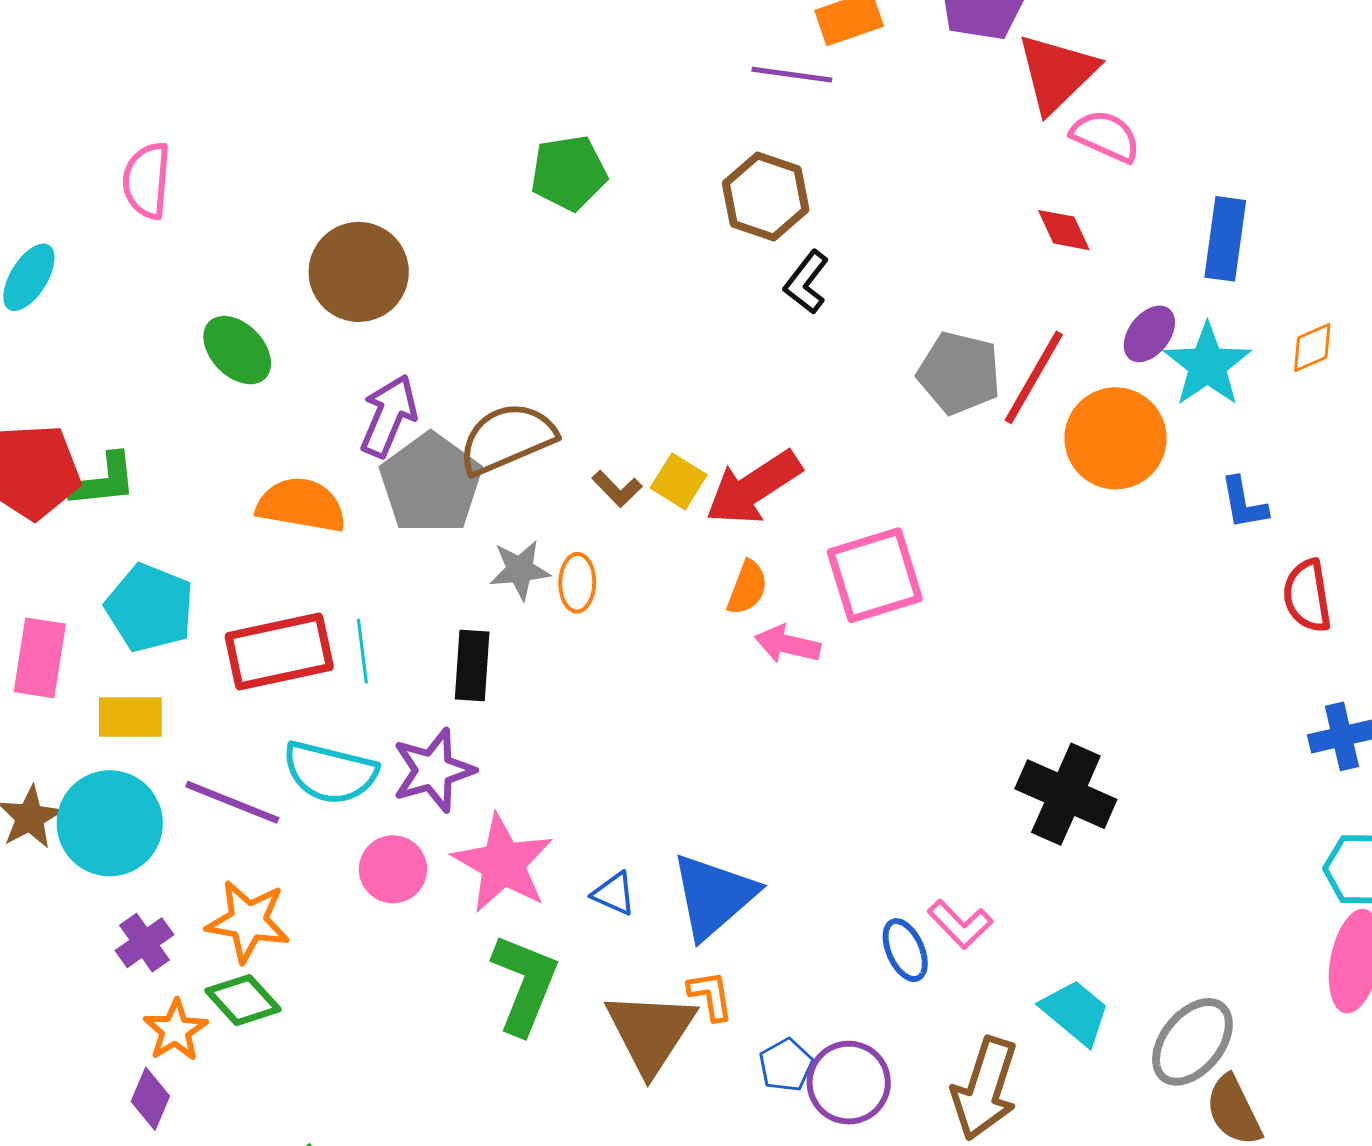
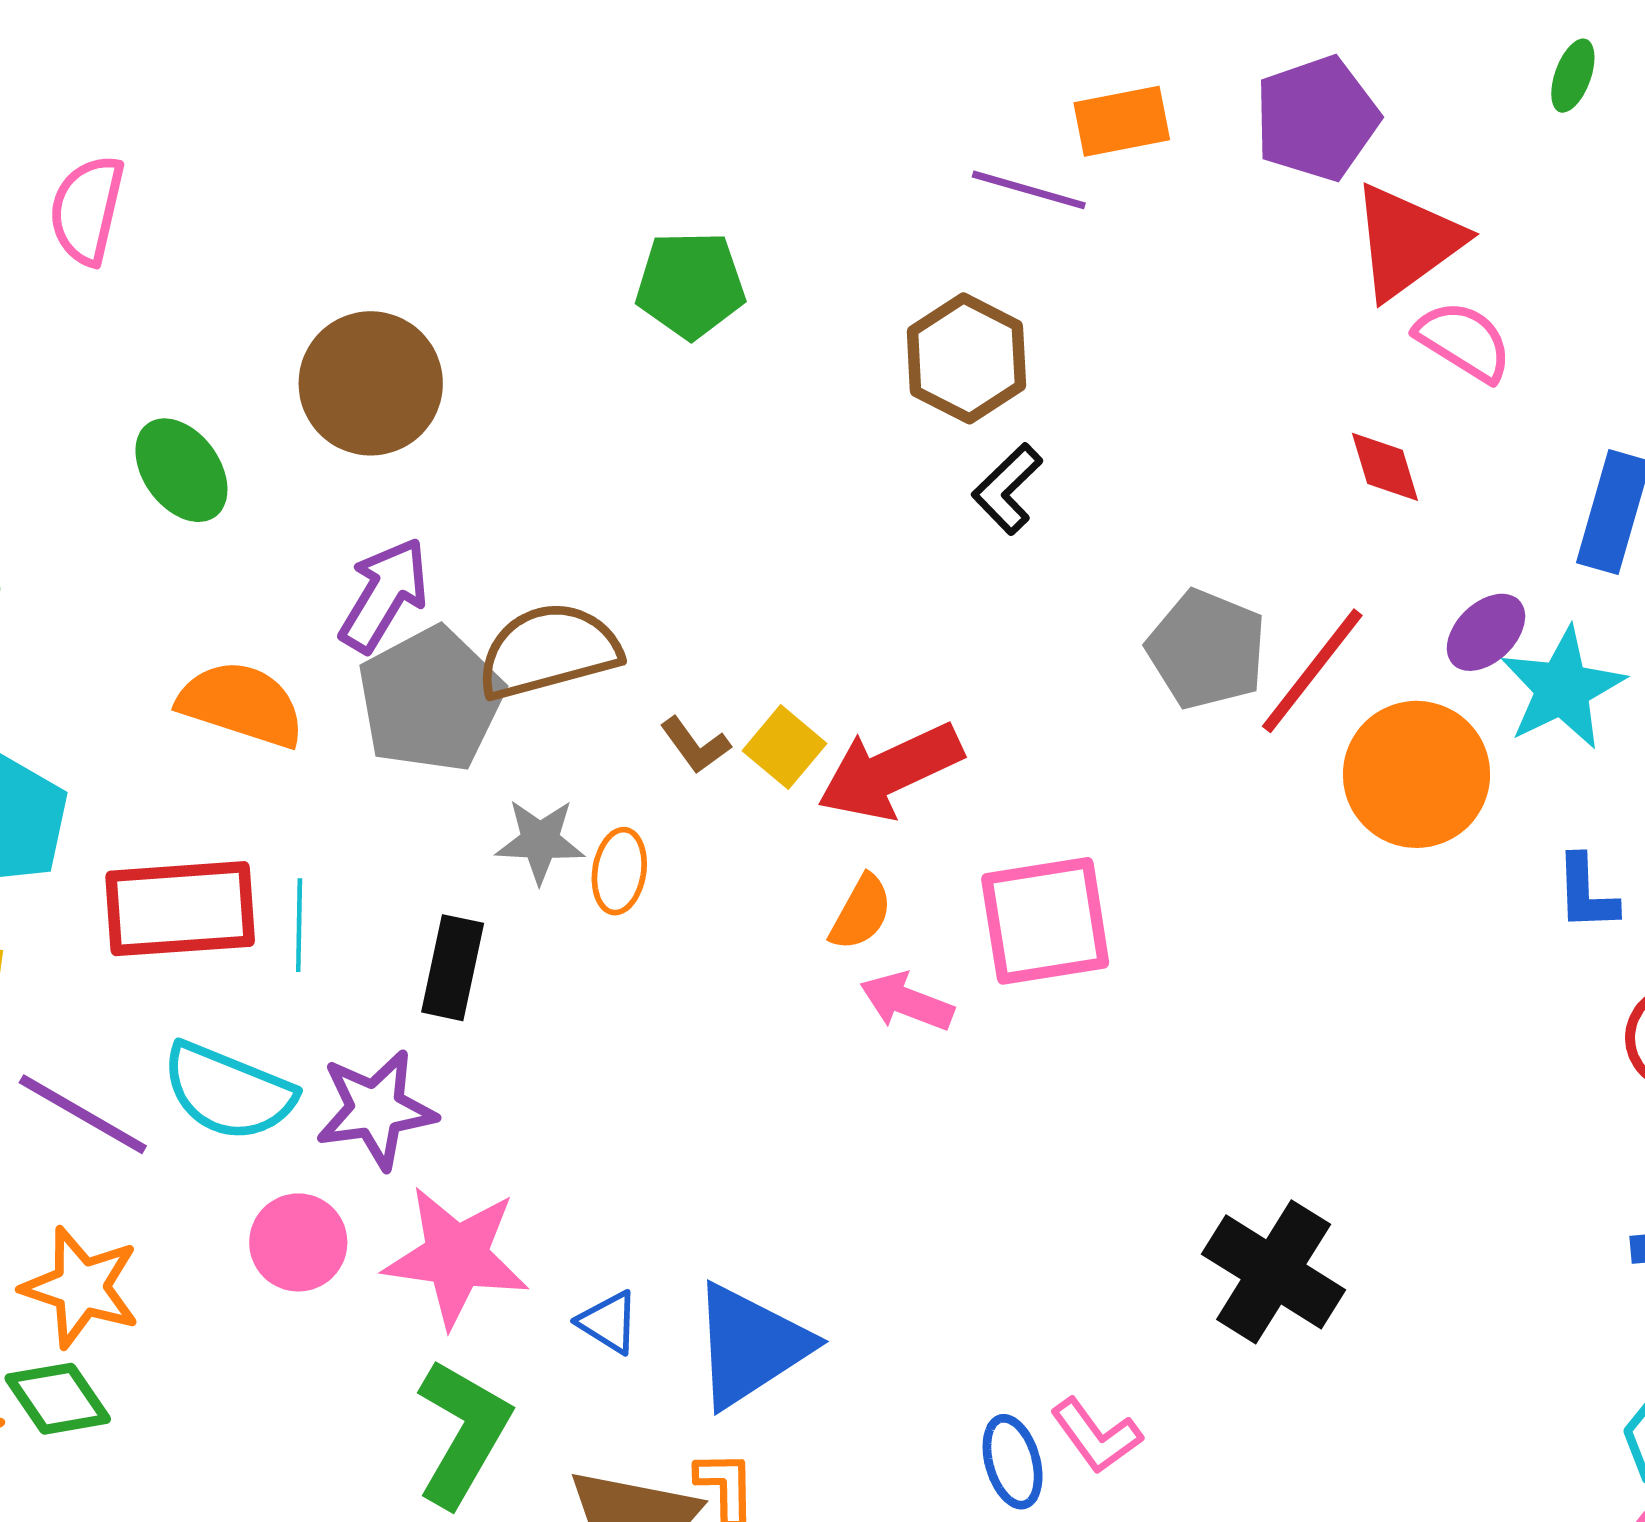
pink star: (503, 863) -> (456, 1256), turned -30

